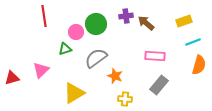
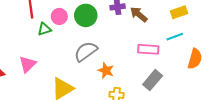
pink circle: (76, 32) -> (59, 16), moved
cyan line: (193, 42) -> (175, 37), moved
green triangle: (65, 49) -> (44, 29), moved

